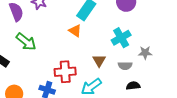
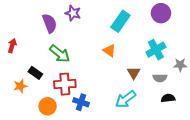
orange triangle: (75, 31) -> (109, 51), moved
red cross: (65, 72) -> (65, 84), moved

